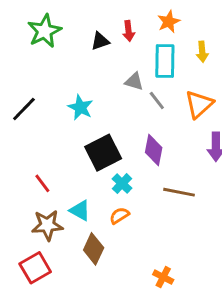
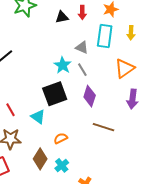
gray line: (157, 101) -> (82, 70), moved
cyan star: (80, 107) -> (63, 65), moved
cyan cross: (122, 184) -> (62, 165), moved
cyan triangle: (80, 210) -> (38, 117), moved

